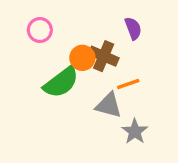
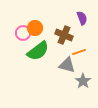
pink circle: (40, 30) -> (23, 33), moved
orange circle: (82, 58) -> (35, 28), moved

